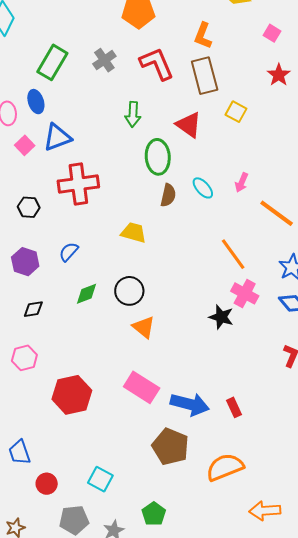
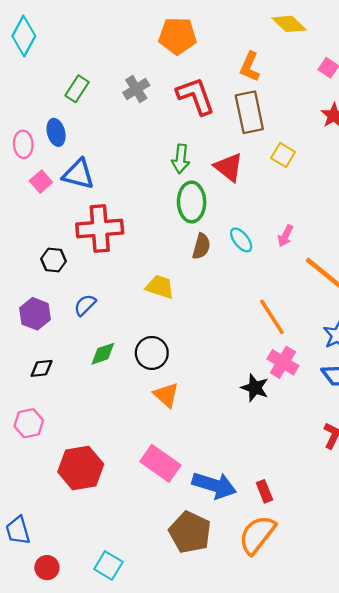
green rectangle: (52, 62) -> (77, 89), size x0.7
green arrow: (133, 114) -> (181, 159), moved
blue triangle: (57, 137) -> (78, 174), turned 32
black hexagon: (29, 207) -> (54, 260), moved
orange semicircle: (225, 467) -> (257, 535), moved, turned -33

